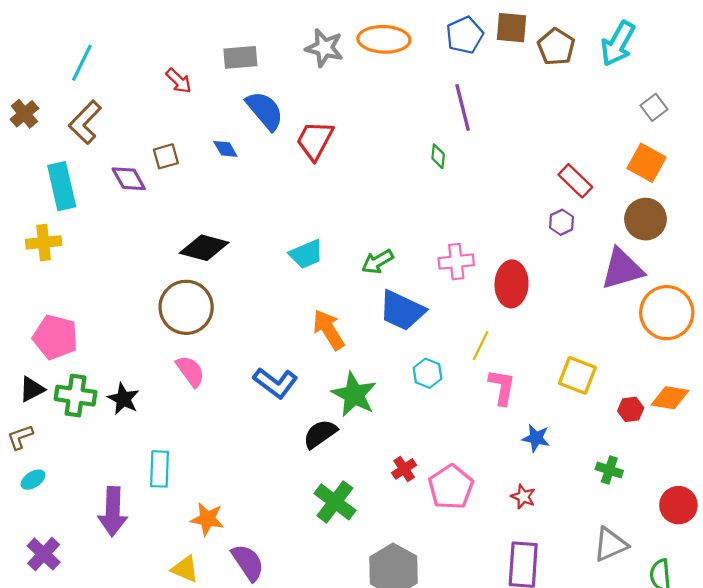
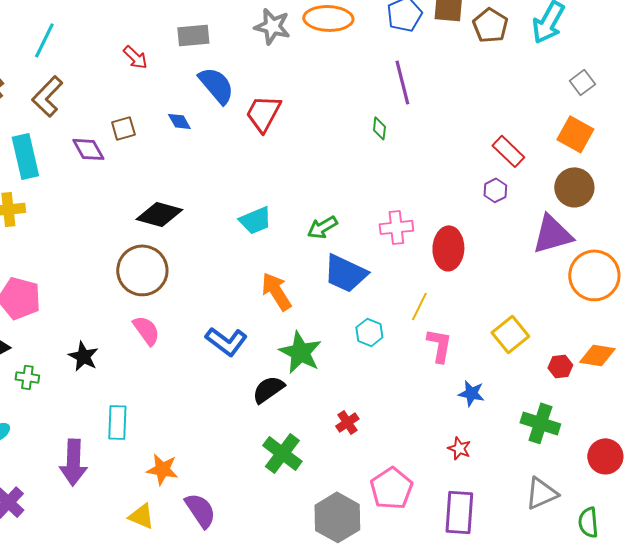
yellow square: (577, 375) -> (510, 334), turned 30
green cross: (76, 396) -> (27, 377), moved, size x0.6
green cross: (609, 470) -> (540, 423), size x1.5
pink pentagon: (451, 487) -> (391, 488), moved

